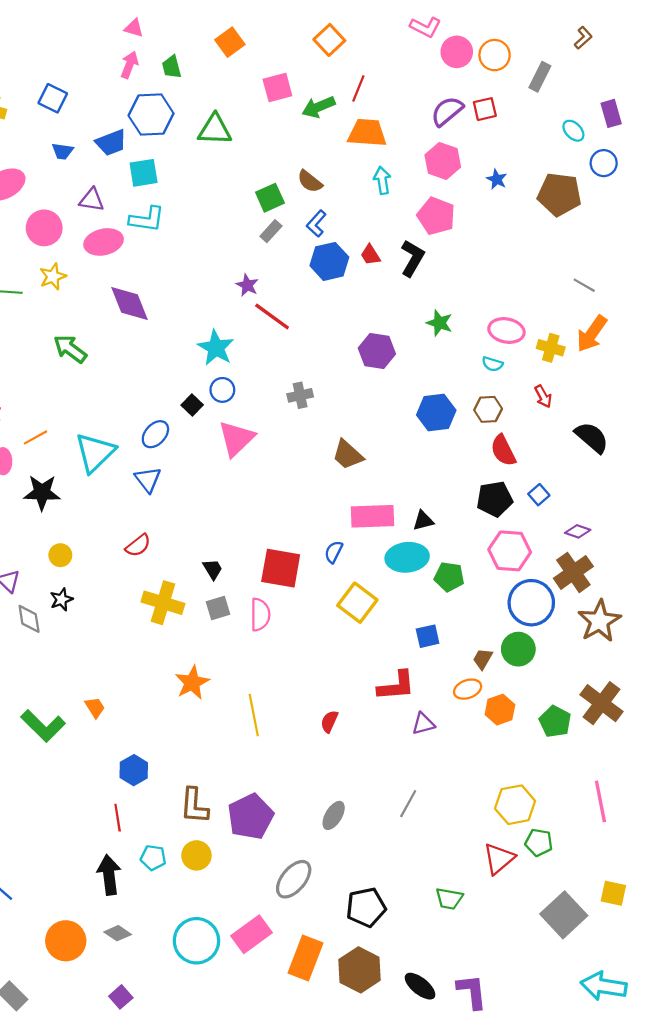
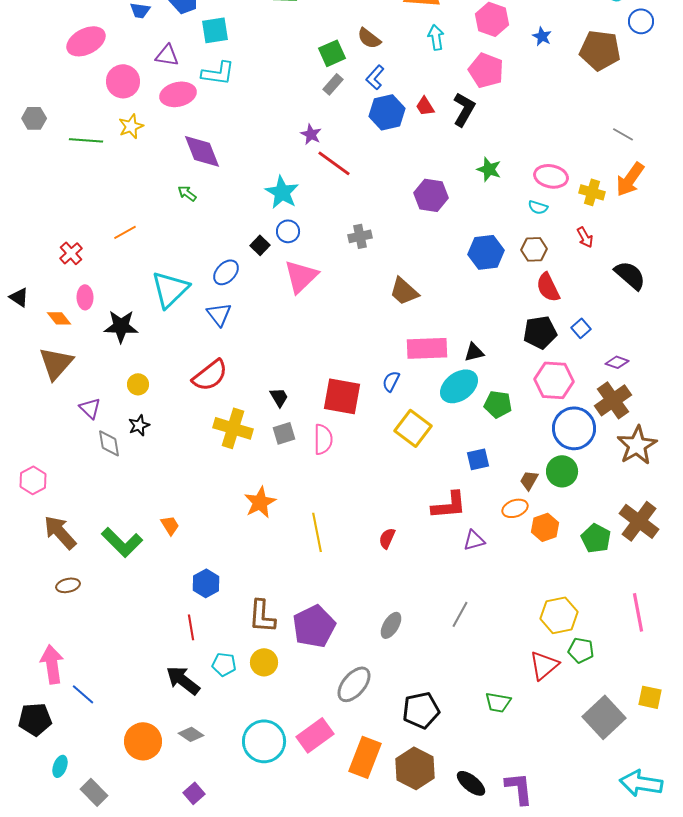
green arrow: (70, 349) -> (187, 193), moved, size x0.6
orange line: (36, 437) -> (125, 232), moved
red semicircle: (138, 545) -> (210, 375), size x1.5
cyan ellipse: (407, 557) -> (459, 386), turned -30
black arrow: (109, 875) -> (183, 680), turned -45

